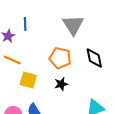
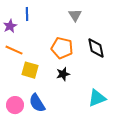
gray triangle: (73, 25) -> (75, 15), size x0.6

